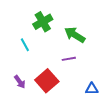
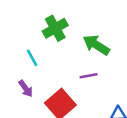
purple arrow: (20, 82) -> (26, 89), moved

